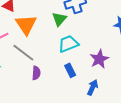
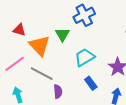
green triangle: (59, 19) -> (62, 34), moved

